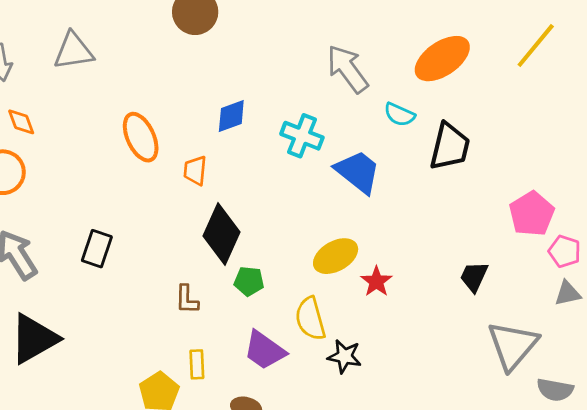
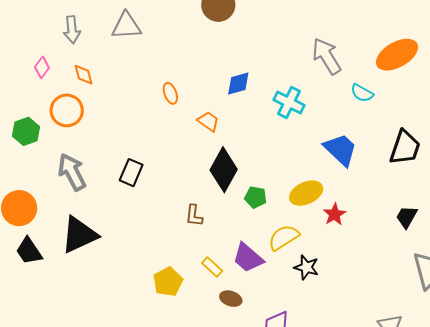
orange ellipse: (141, 137) -> (170, 93), size x0.6
black trapezoid: (450, 147) -> (405, 148), moved
orange trapezoid: (195, 171) -> (208, 121), turned 115
blue trapezoid: (358, 172) -> (341, 150), moved
green pentagon: (249, 281) -> (256, 197), moved
yellow semicircle: (310, 319) -> (284, 237), turned 68
yellow rectangle: (197, 364) -> (212, 267), moved, turned -50

